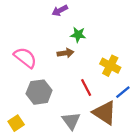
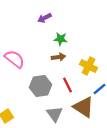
brown arrow: (65, 53) -> (58, 57), moved
gray hexagon: (39, 92) -> (40, 86), moved

